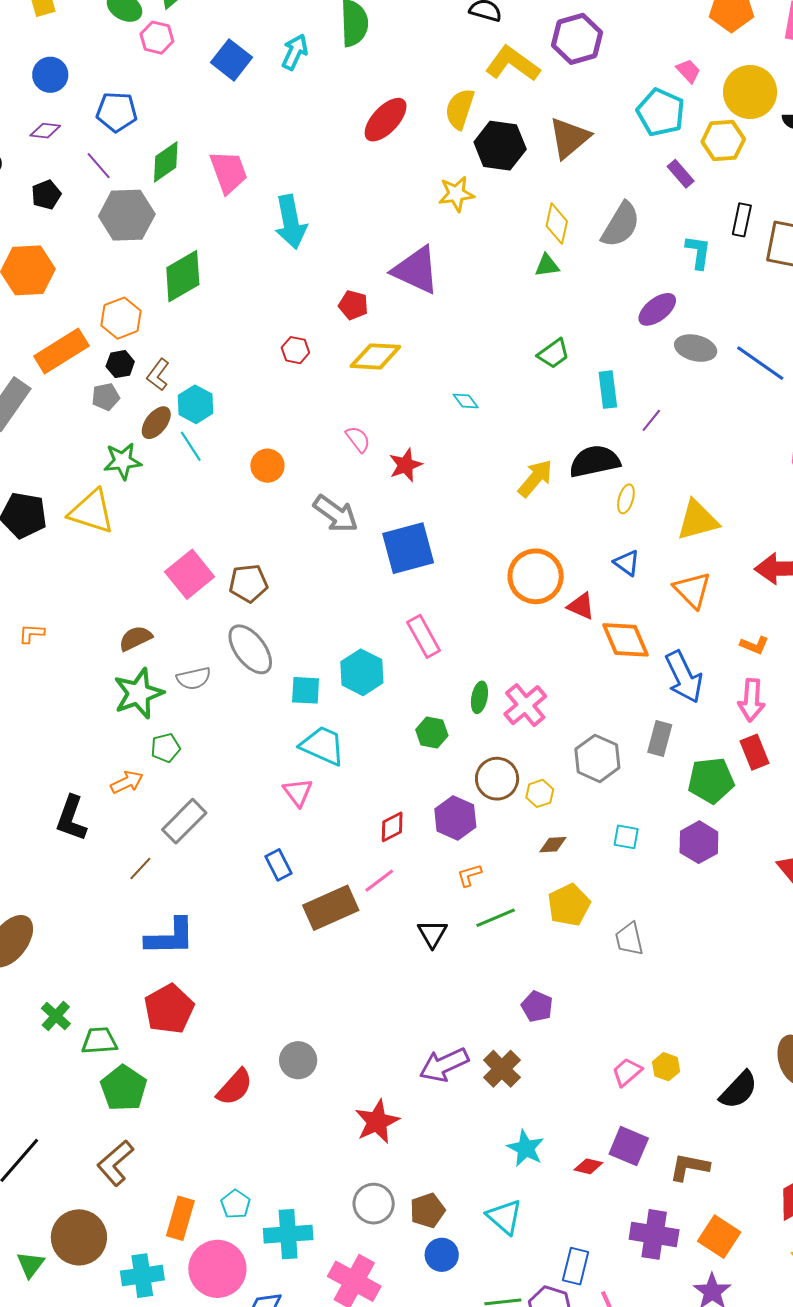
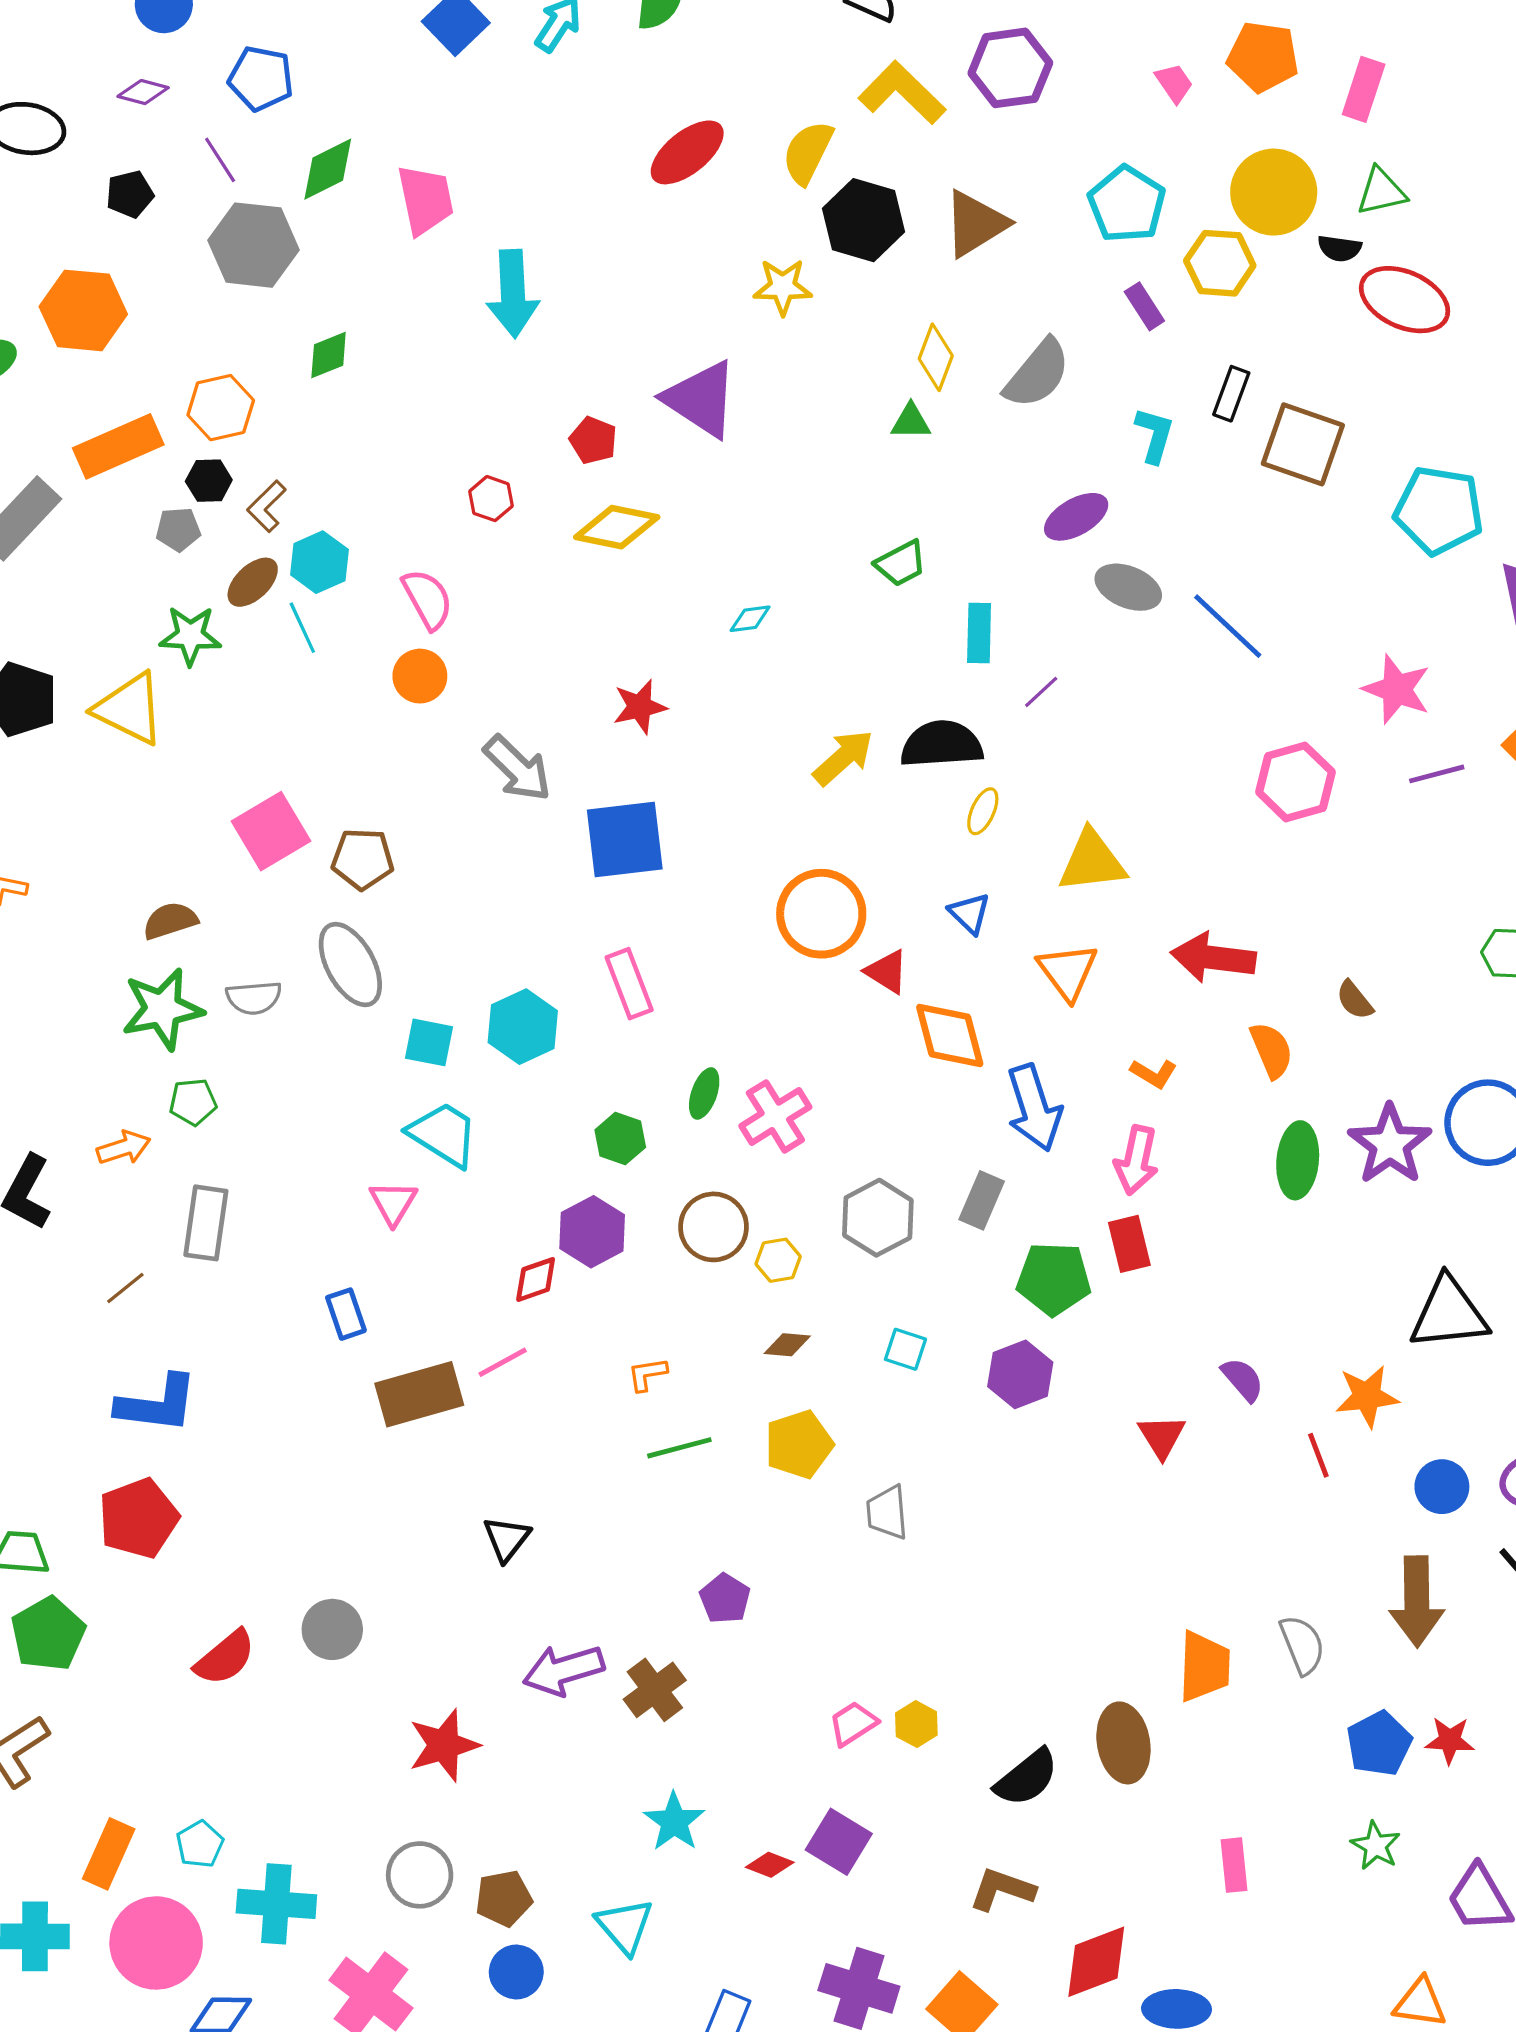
pink trapezoid: (688, 71) -> (1174, 83), moved
green diamond: (183, 276) -> (329, 355), size x0.6
cyan diamond: (466, 401) -> (750, 619), turned -68
pink semicircle: (358, 439) -> (427, 599), moved, size x1.4
purple hexagon: (455, 818) -> (592, 1232), moved
gray rectangle: (184, 821) -> (206, 1223), turned -45
black triangle: (432, 934) -> (507, 1539), moved
brown L-shape: (689, 1167) -> (1002, 1889), moved

